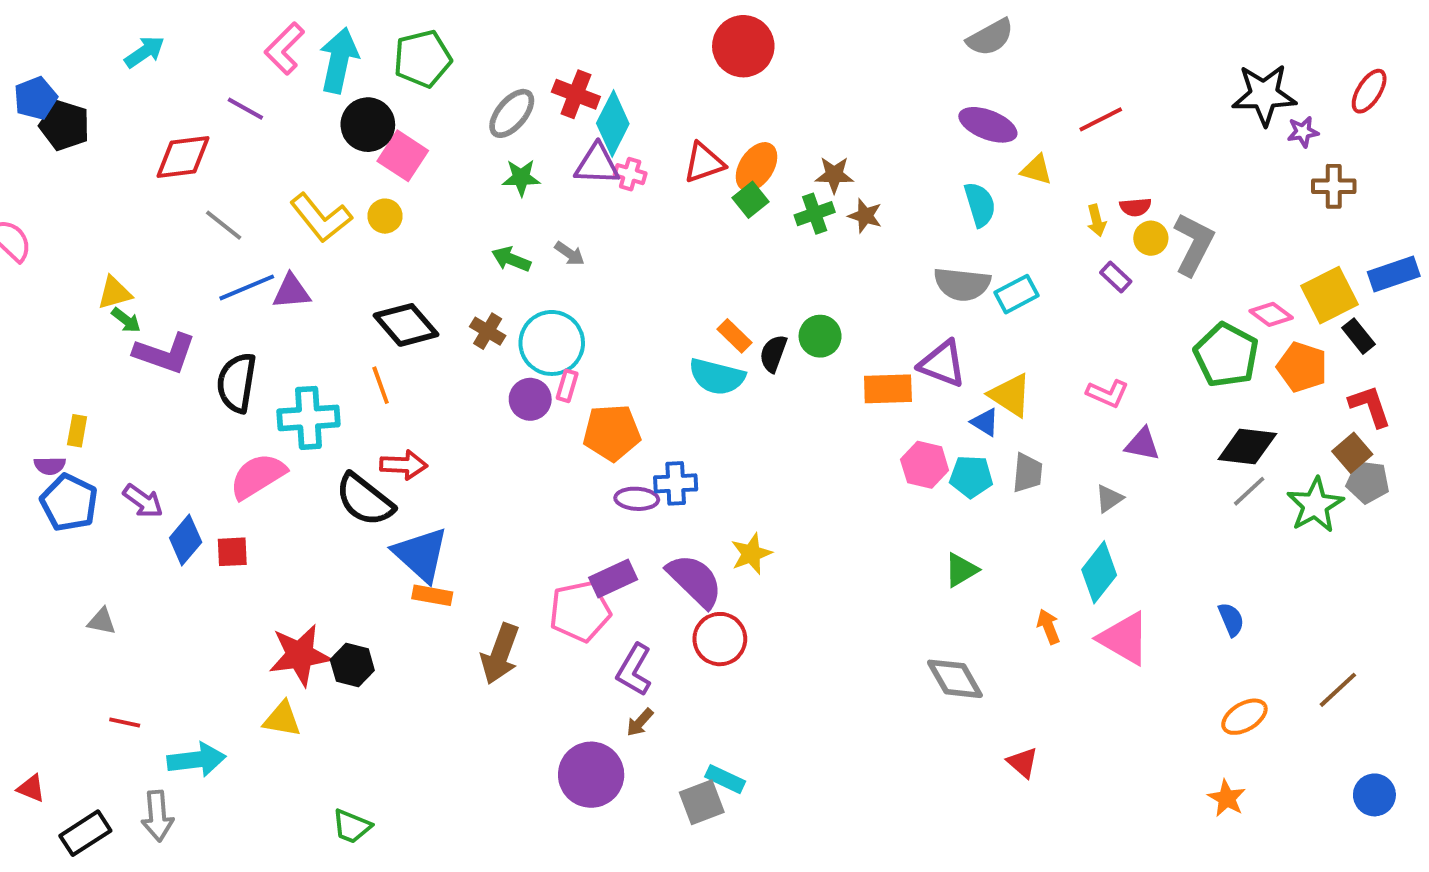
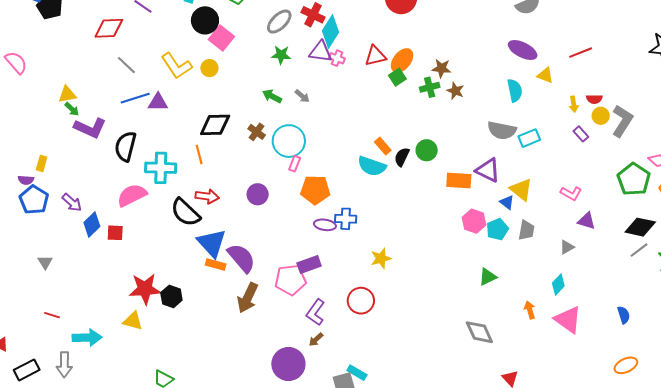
black diamond: (406, 325) -> (215, 125), turned -56
purple circle: (530, 399) -> (258, 194), moved
cyan pentagon: (971, 477) -> (497, 229), turned -30
cyan diamond: (1099, 572) -> (558, 285), size x0.7
purple semicircle: (695, 581) -> (241, 258), moved
gray triangle: (102, 621) -> (45, 262), turned 42

